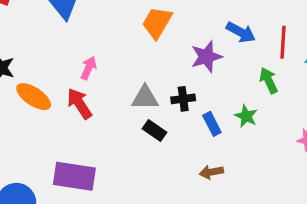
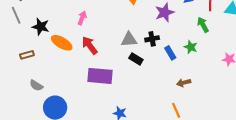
pink arrow: (89, 68) -> (82, 18), moved
brown arrow: (211, 172) -> (184, 83), moved
purple rectangle: (74, 176) -> (100, 76), moved

